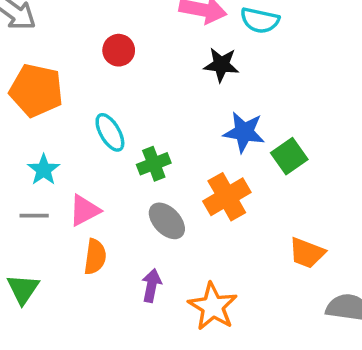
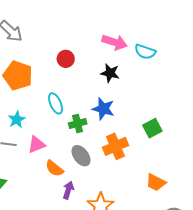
black star: (221, 65) -> (110, 73), moved
blue star: (244, 132) -> (103, 109), moved
orange semicircle: (95, 257) -> (54, 168), moved, turned 114

